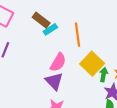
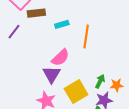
brown rectangle: (41, 20) -> (36, 13), moved, turned -60
yellow square: (92, 64) -> (76, 92), moved

